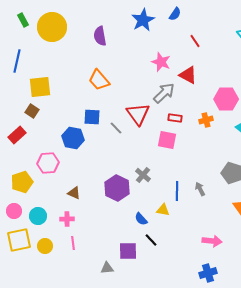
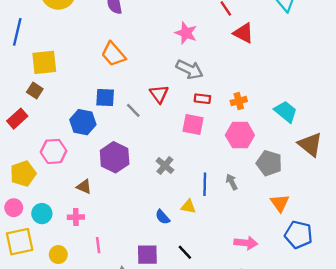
red triangle: (188, 75) -> (243, 33), moved
gray arrow: (164, 93) -> (190, 69), turned 70
pink hexagon: (226, 99) -> (240, 135), moved
red triangle: (138, 114) -> (159, 94), size x0.7
purple hexagon: (117, 188) -> (115, 157), moved
black line: (151, 240) -> (185, 252), moved
pink line: (73, 243) -> (98, 245), moved
yellow circle: (45, 246) -> (58, 255), moved

